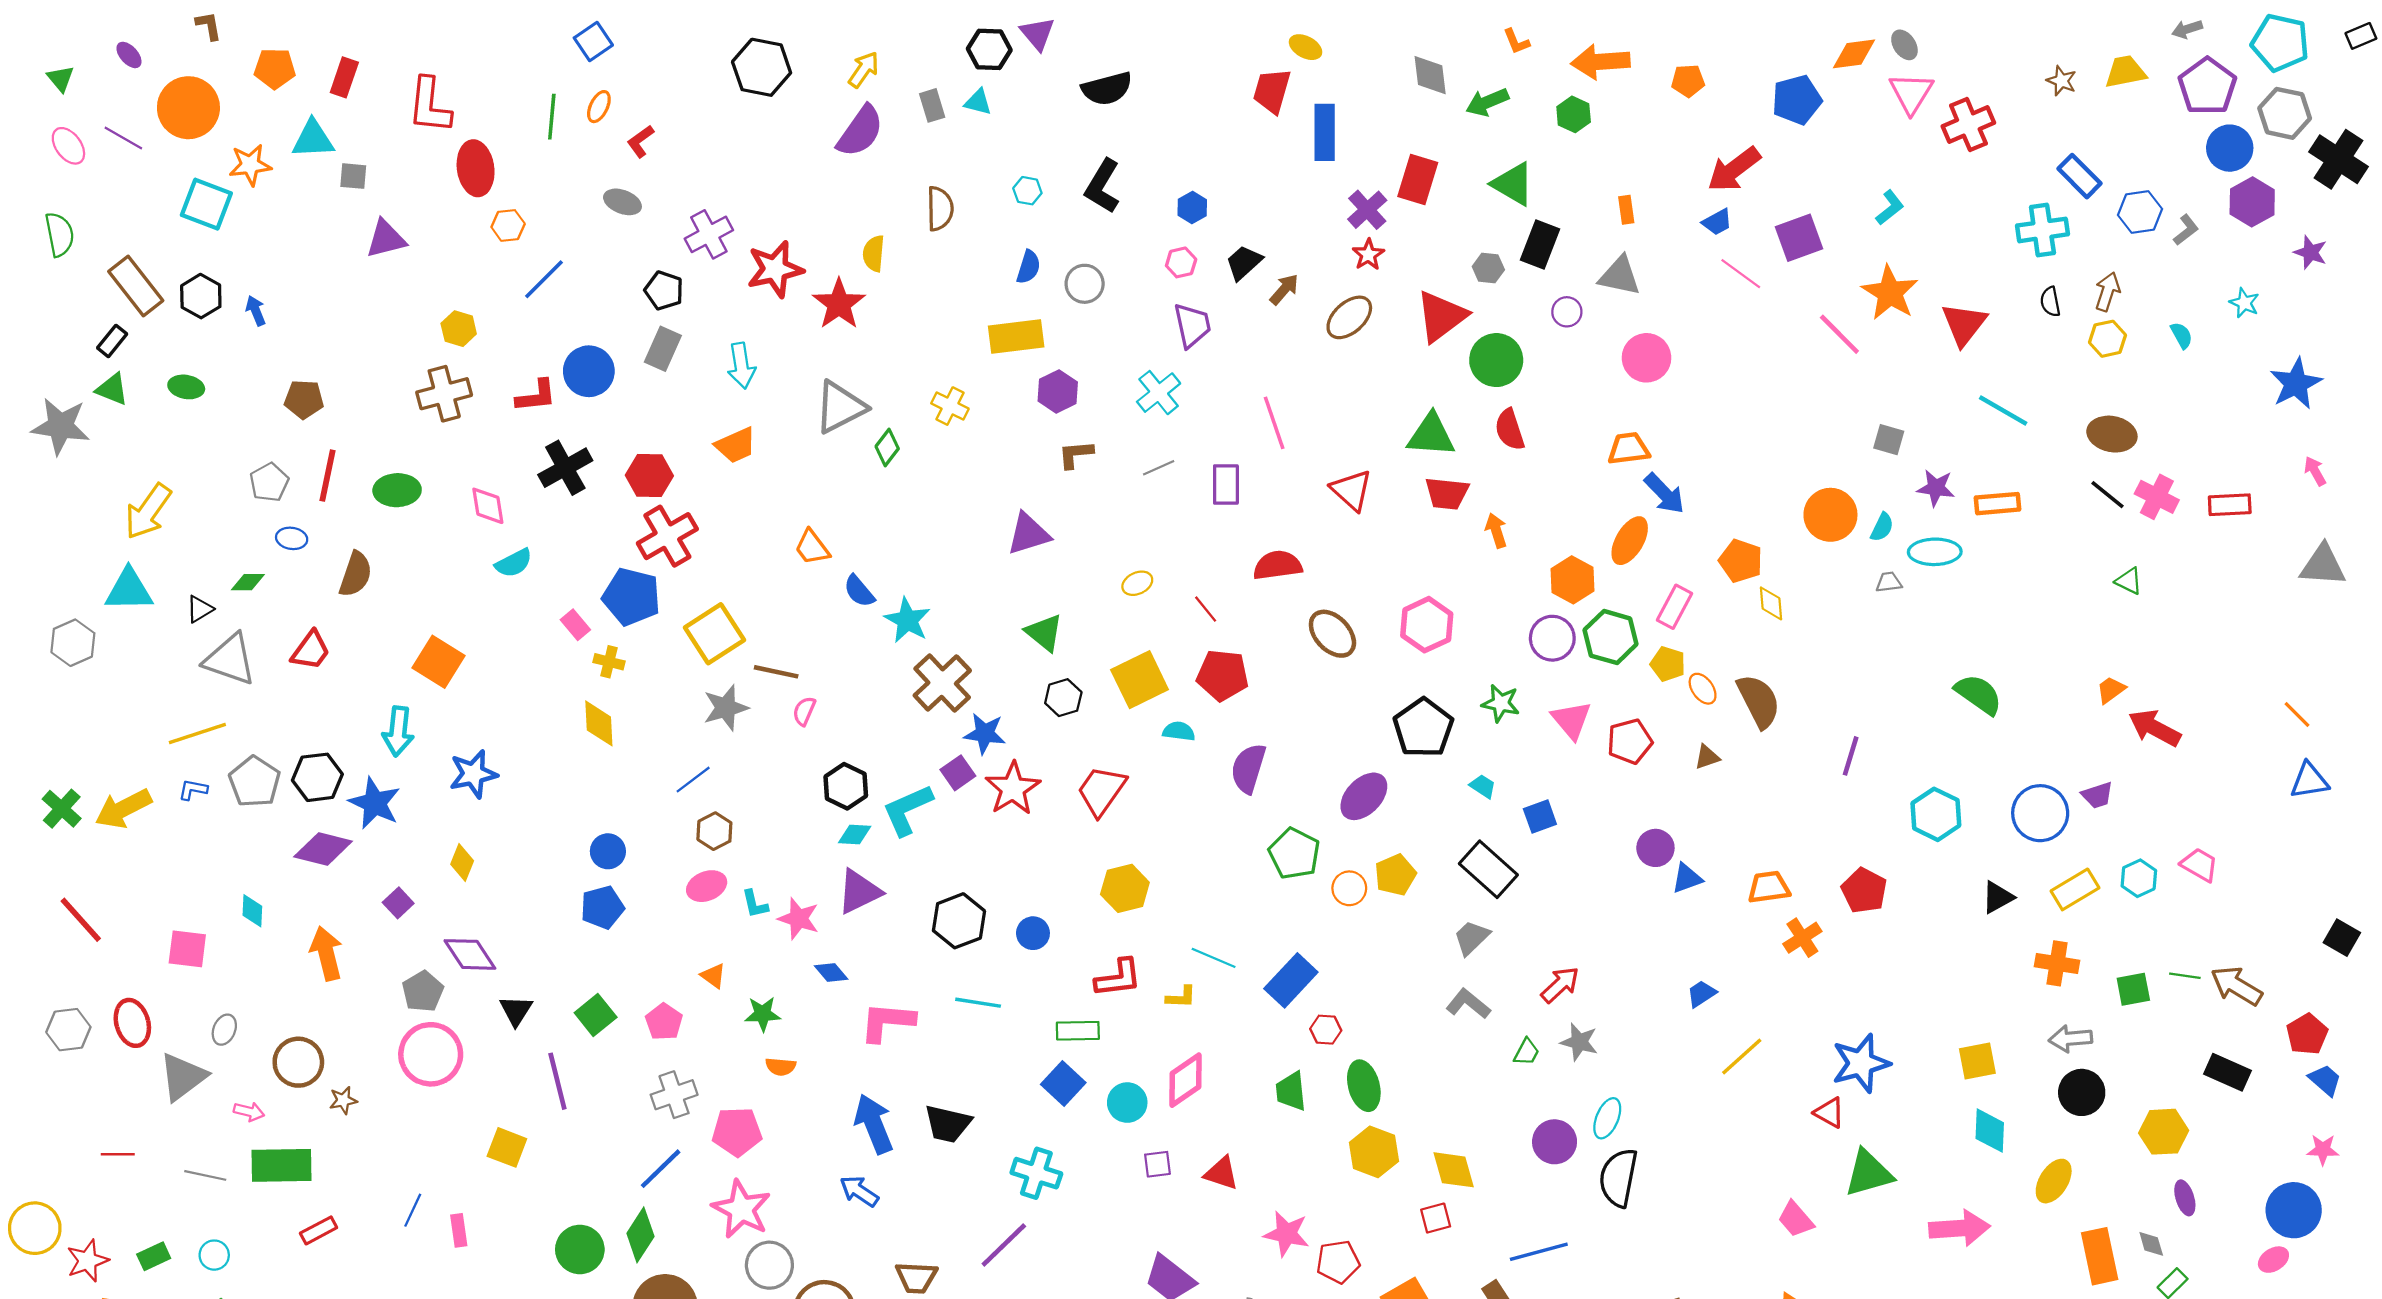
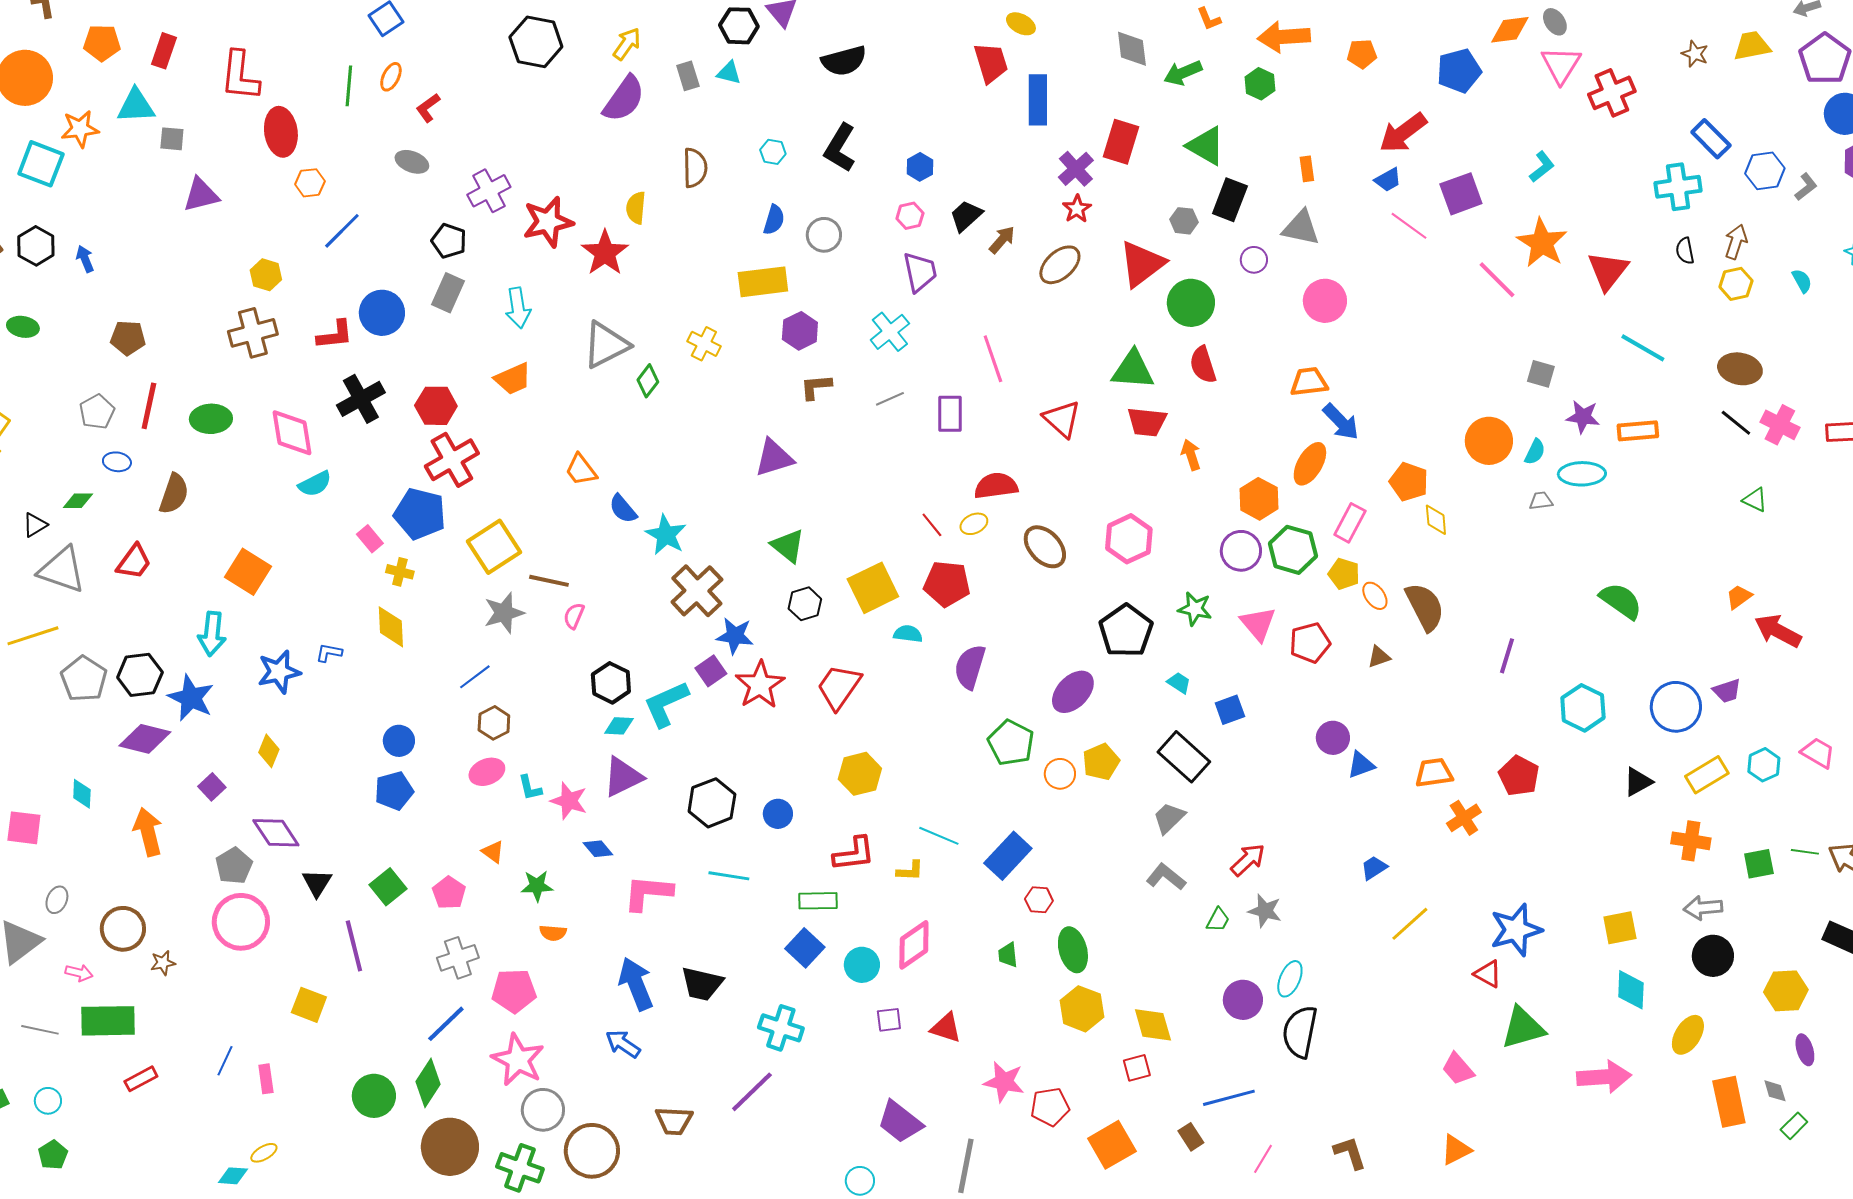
red trapezoid: (1272, 91) -> (991, 63), turned 147
pink diamond: (488, 506) -> (292, 433), size x1.4
yellow ellipse: (1137, 583) -> (974, 524), moved
blue L-shape: (193, 790) -> (329, 653), moved
green trapezoid: (1291, 1091) -> (1008, 955), size x0.7

